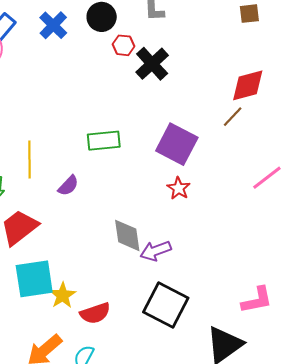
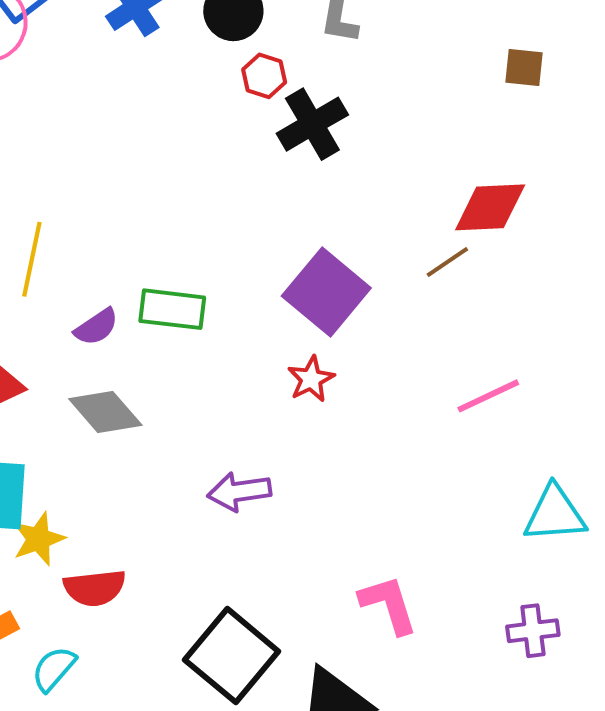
green rectangle: (104, 141) -> (172, 309), moved
gray diamond: (127, 235) -> (105, 412), moved, turned -45
pink L-shape: (257, 300) -> (388, 604), moved, turned -108
black square: (166, 305) -> (232, 656), moved

